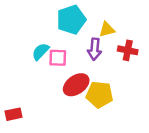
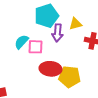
purple arrow: (95, 49) -> (58, 33), moved
red ellipse: (76, 85) -> (51, 69), turned 40

